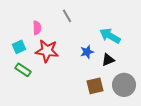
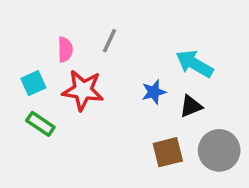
gray line: (67, 16) -> (109, 41), moved, turned 56

